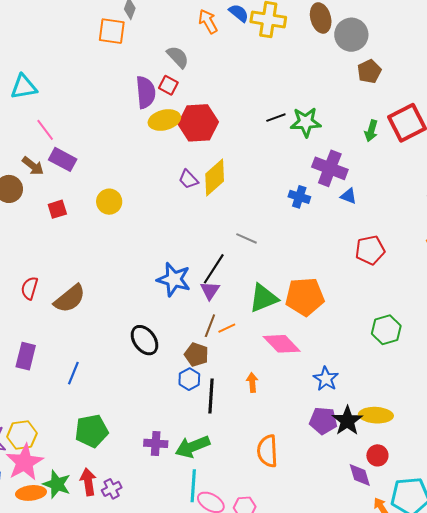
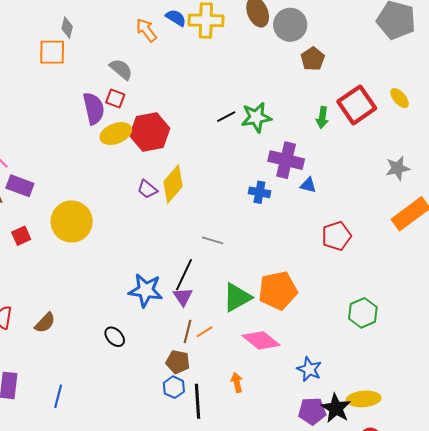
yellow circle: (109, 202) -> (72, 221), size x1.6
brown semicircle: (70, 299) -> (45, 323), size x0.7
black ellipse: (144, 340) -> (115, 337), moved, size x0.7

